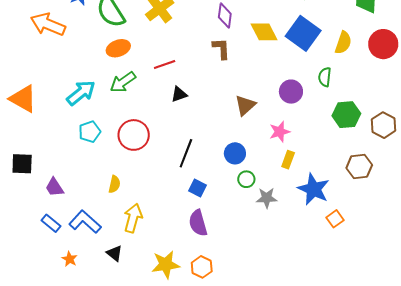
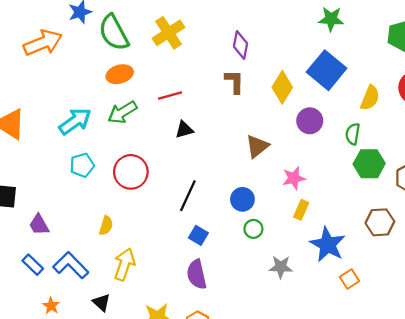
orange arrow: (48, 24) -> (43, 43), turned 132
yellow diamond: (264, 32) -> (282, 87), moved, turned 56
yellow semicircle: (343, 43) -> (370, 98), moved
green semicircle: (325, 77) -> (353, 134), moved
purple circle: (291, 92) -> (310, 121), moved
gray star: (267, 198) -> (281, 267), moved

